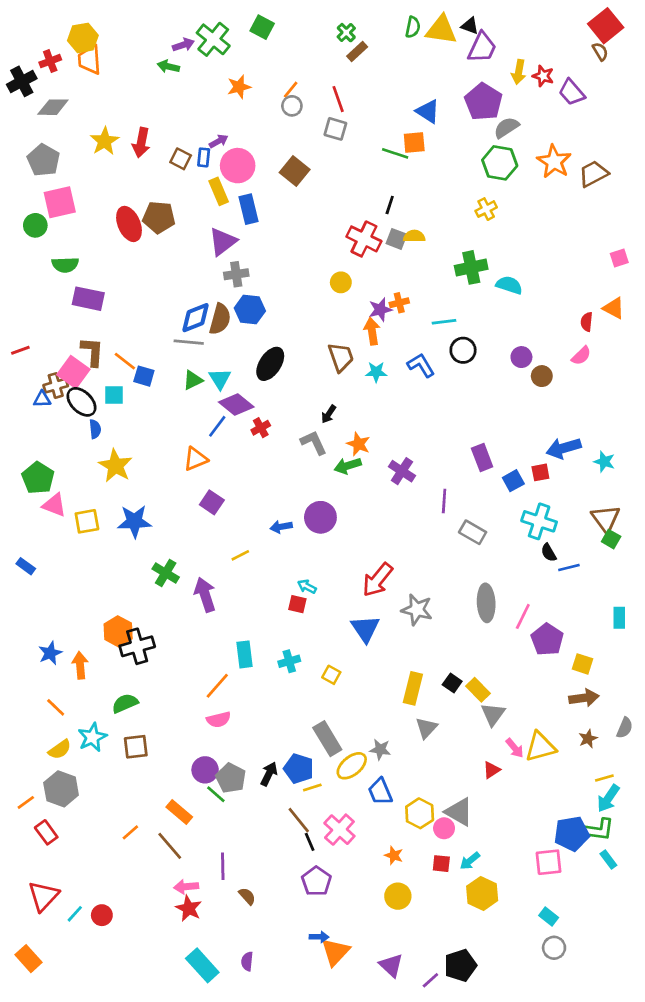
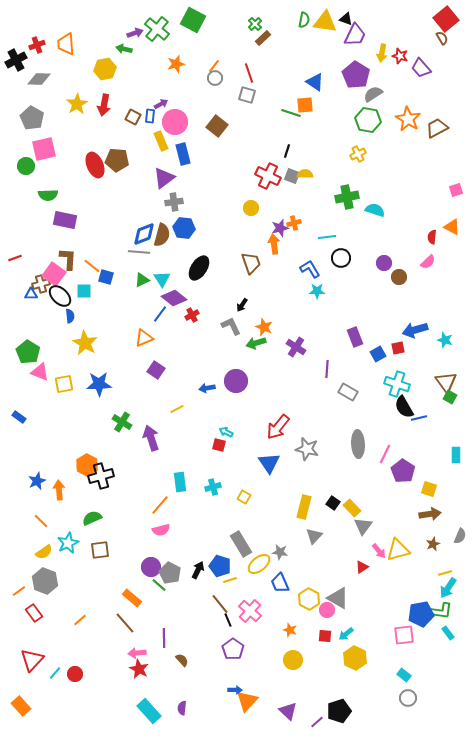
green square: (262, 27) -> (193, 20), size x1.4
yellow hexagon: (83, 38) -> (105, 69), moved
cyan star: (376, 372) -> (317, 291), moved
black semicircle: (549, 553) -> (404, 407), size x1.6
orange line: (130, 832) -> (80, 620), moved

